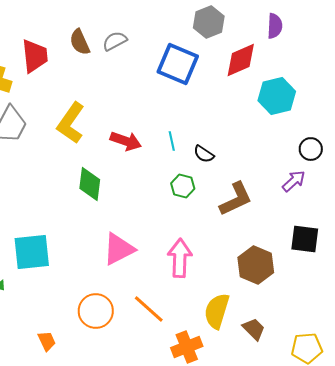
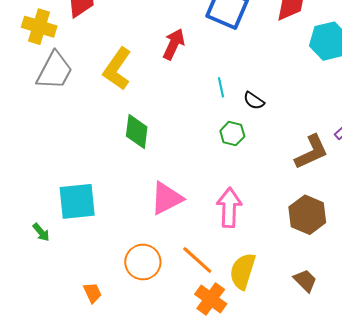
red arrow: (126, 141) -> (174, 44), moved, turned -84
brown L-shape: (236, 199) -> (311, 152), moved
yellow semicircle: (217, 311) -> (243, 271), moved
orange cross: (187, 347) -> (211, 299), moved, turned -32

